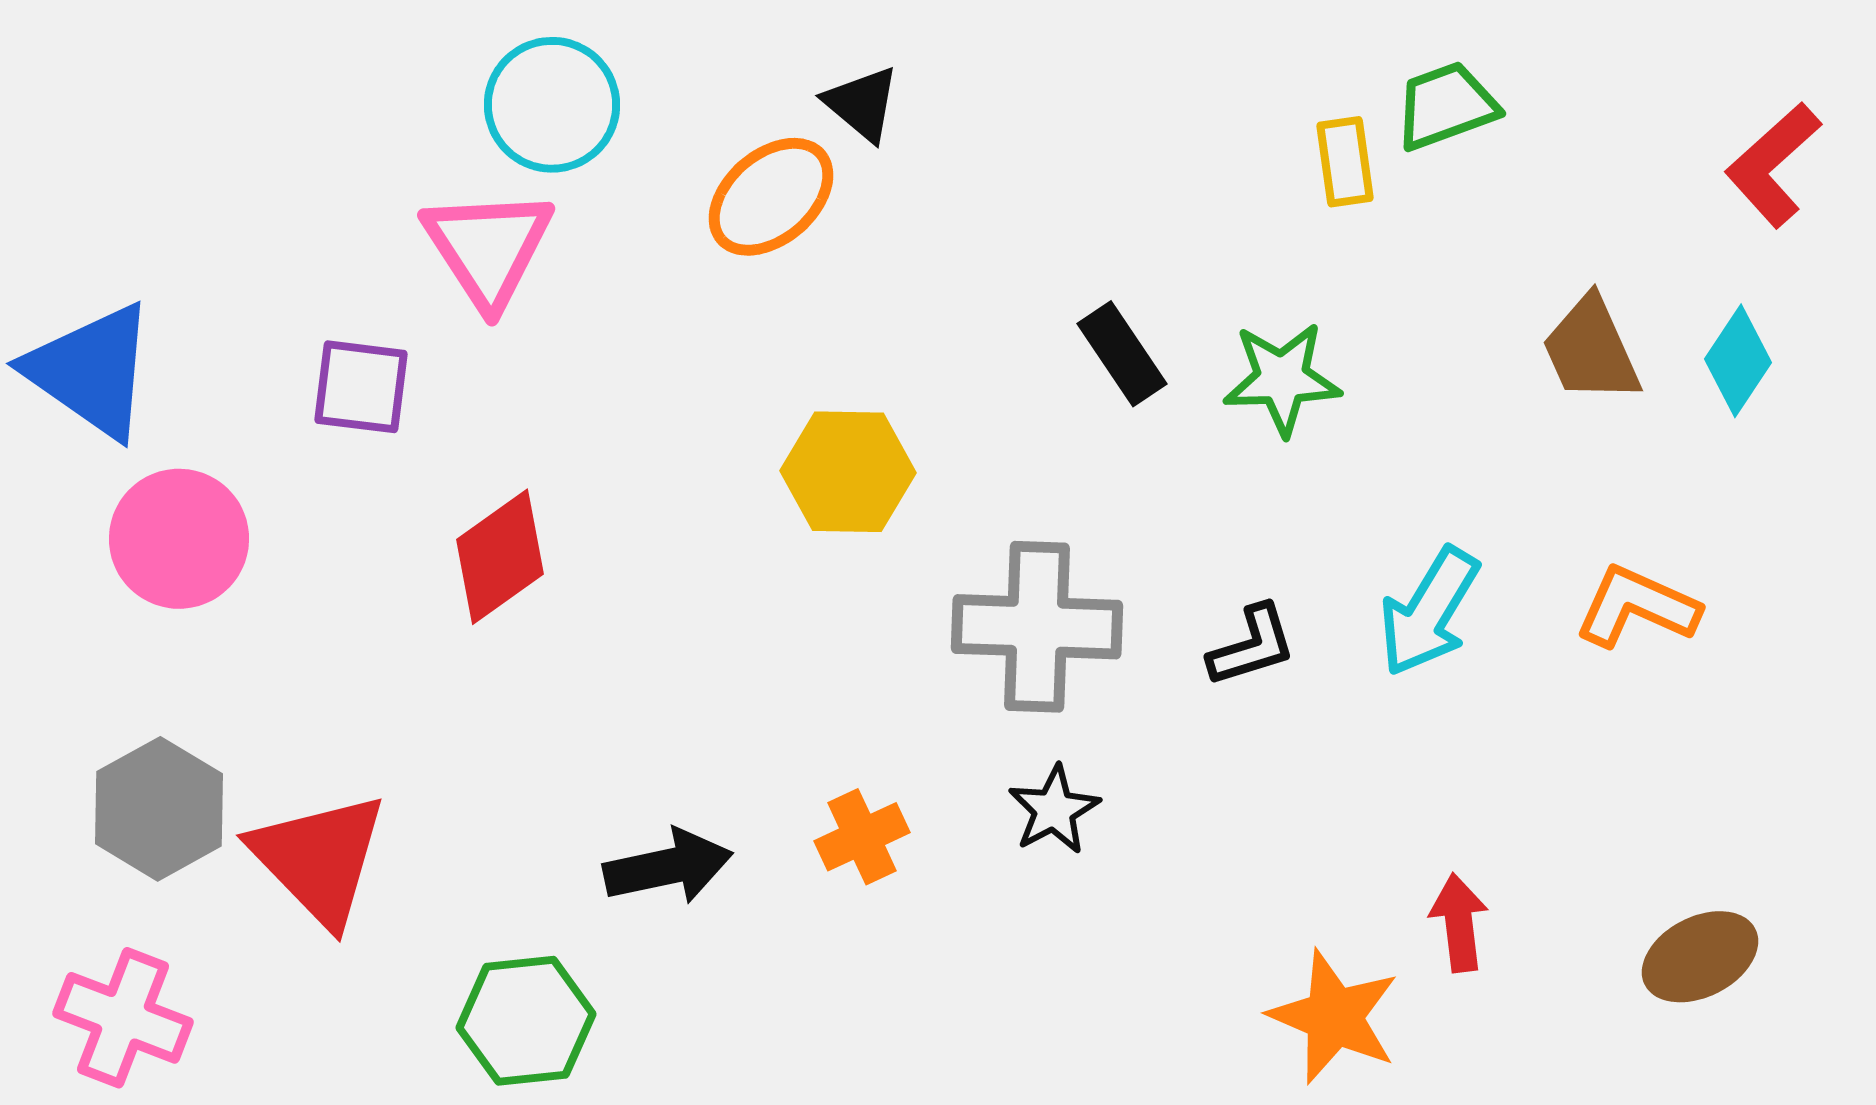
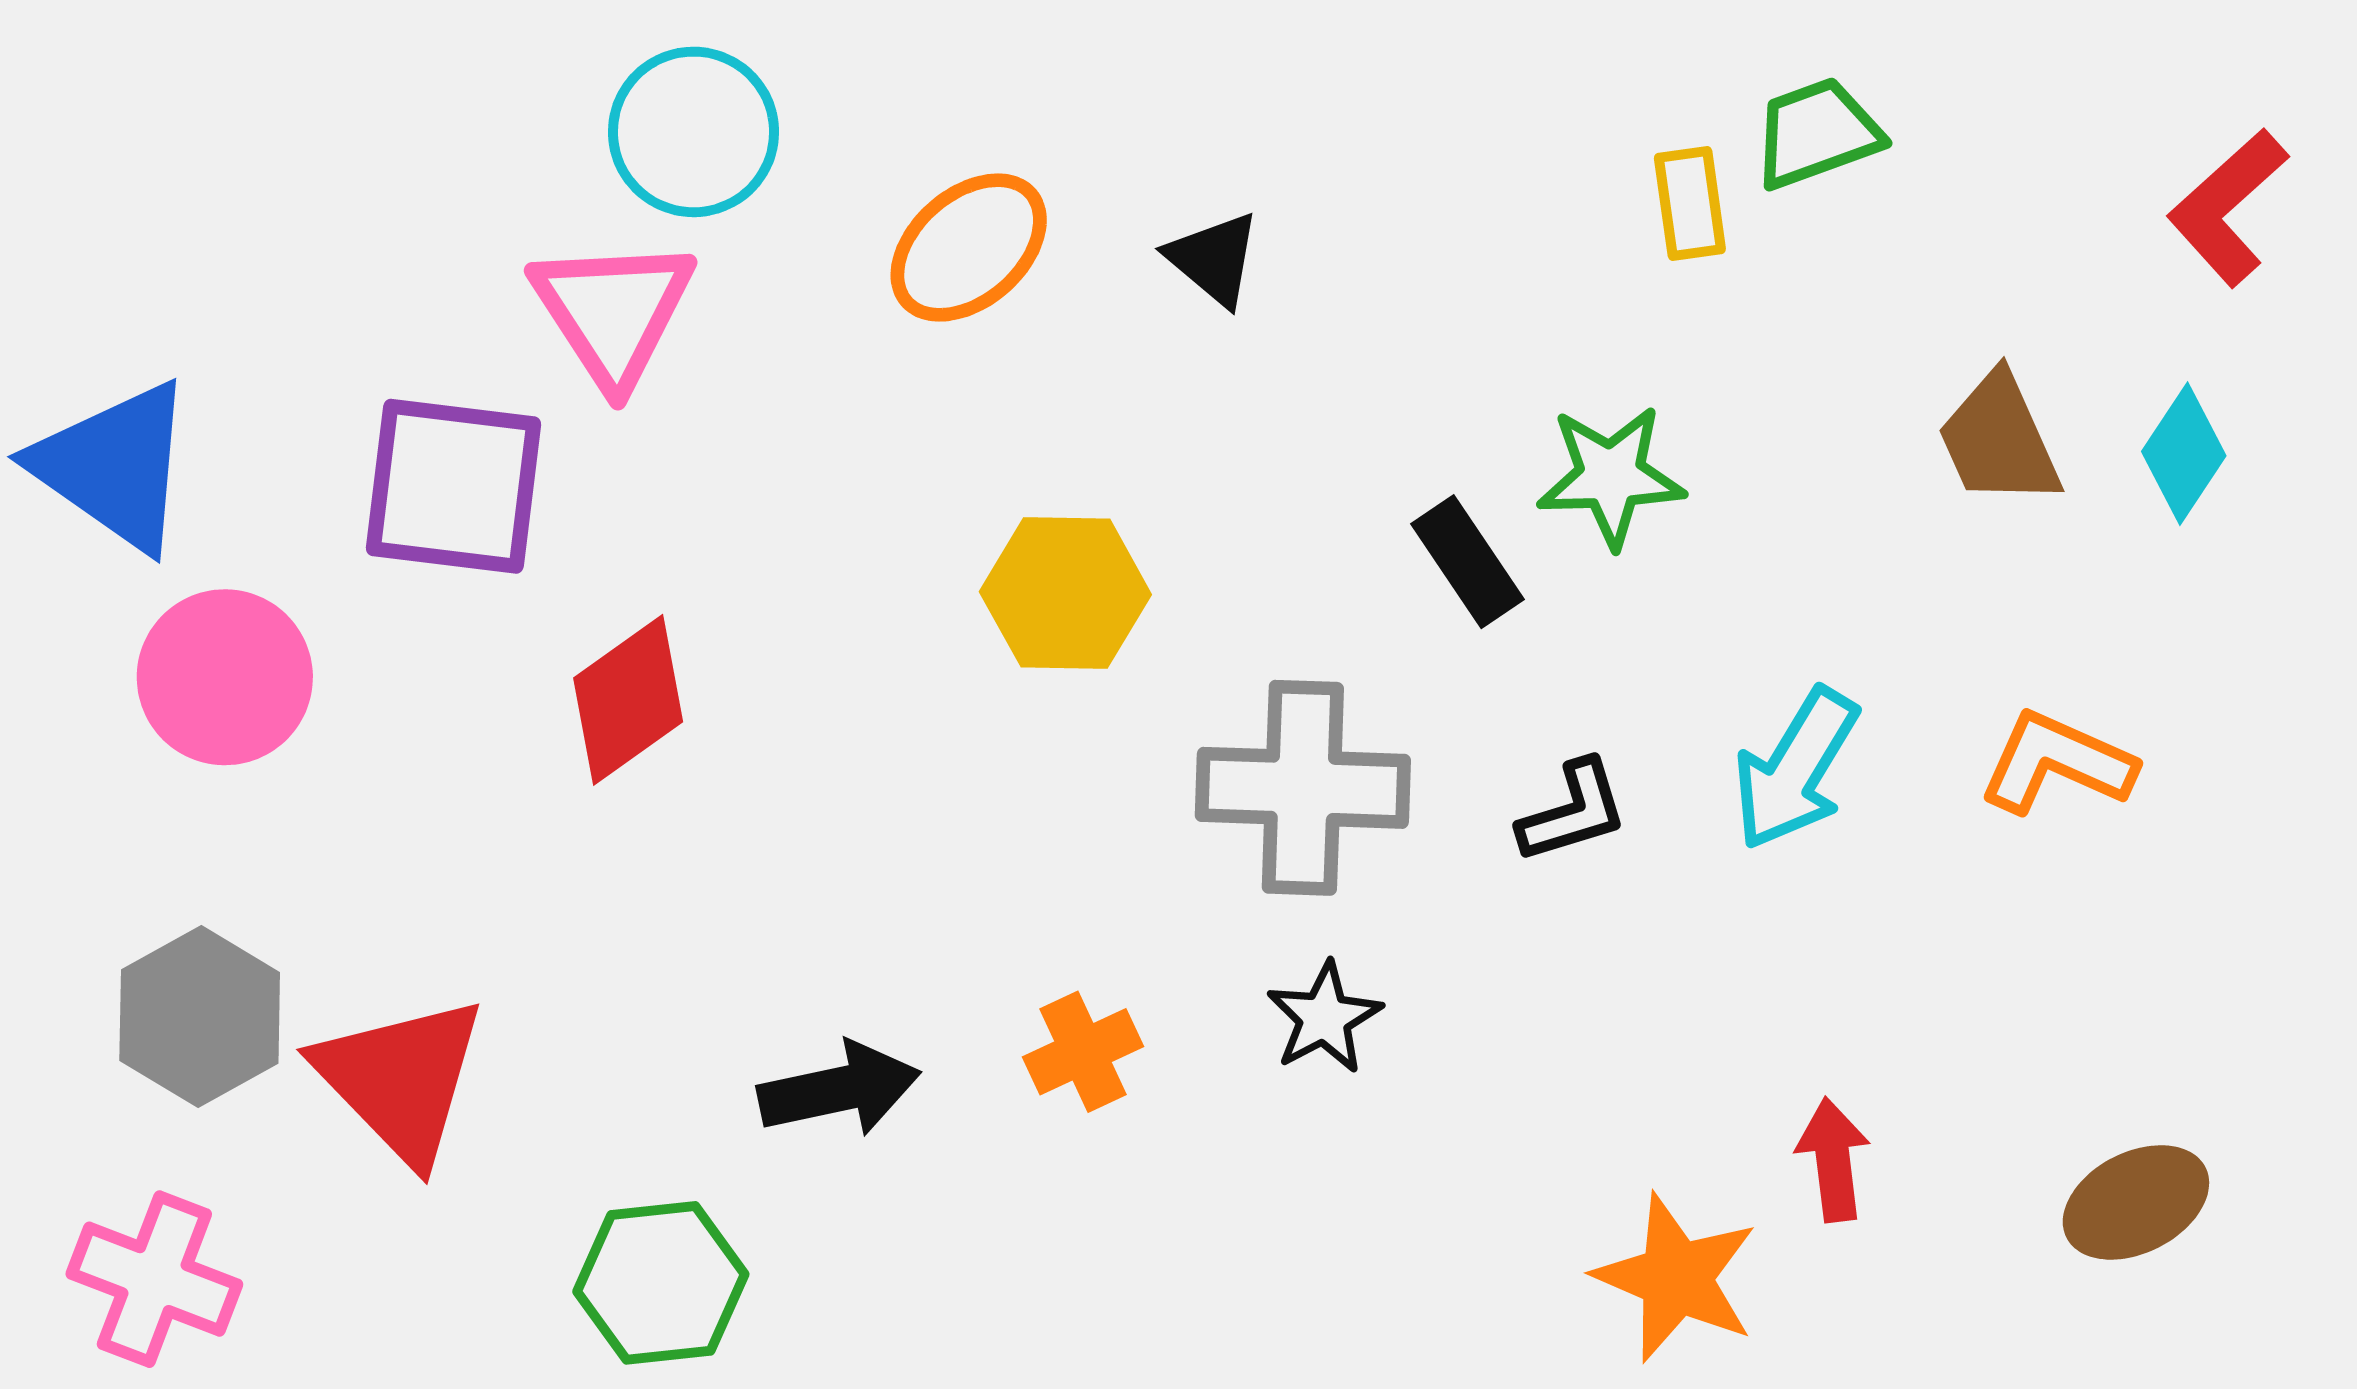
black triangle: (862, 104) -> (1214, 259), moved
black rectangle: (1122, 354) -> (1467, 562), moved
purple square: (361, 387) -> (453, 486), size x1.5

